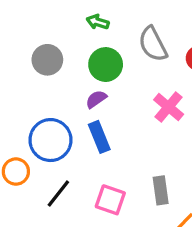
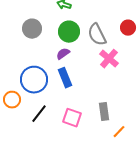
gray semicircle: (153, 44) -> (97, 35), moved

